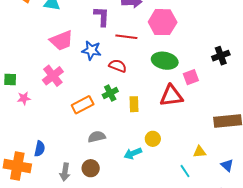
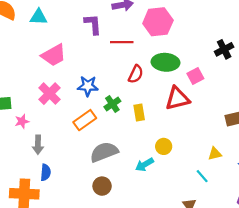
blue star: (91, 50) -> (88, 86), moved
red semicircle: (118, 66) -> (136, 74), moved, turned 102
gray semicircle: (97, 137) -> (104, 152), size x1.5
gray arrow: (65, 172) -> (38, 145), moved

